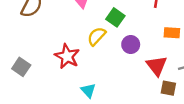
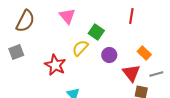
orange rectangle: (172, 33) -> (144, 53), moved, turned 40
gray square: (21, 67) -> (16, 52), moved, turned 35

